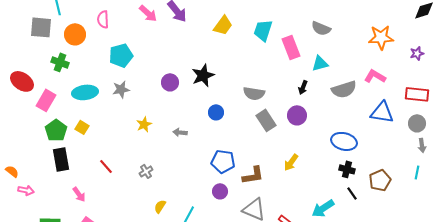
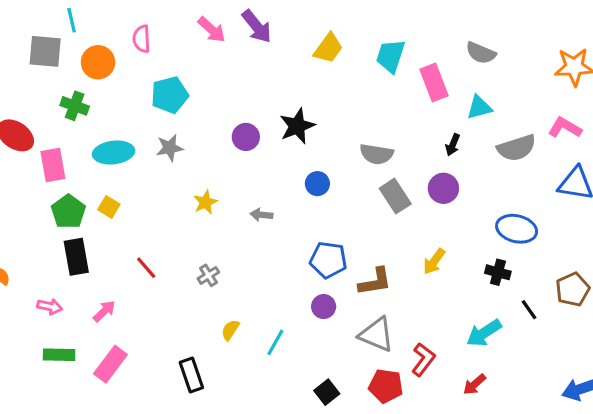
pink rectangle: (46, 100) -> (53, 165), turned -40
black cross: (347, 169) -> (498, 272), moved
pink arrow: (26, 190) -> (50, 307), moved
pink arrow: (79, 194) -> (104, 311), turned -98

